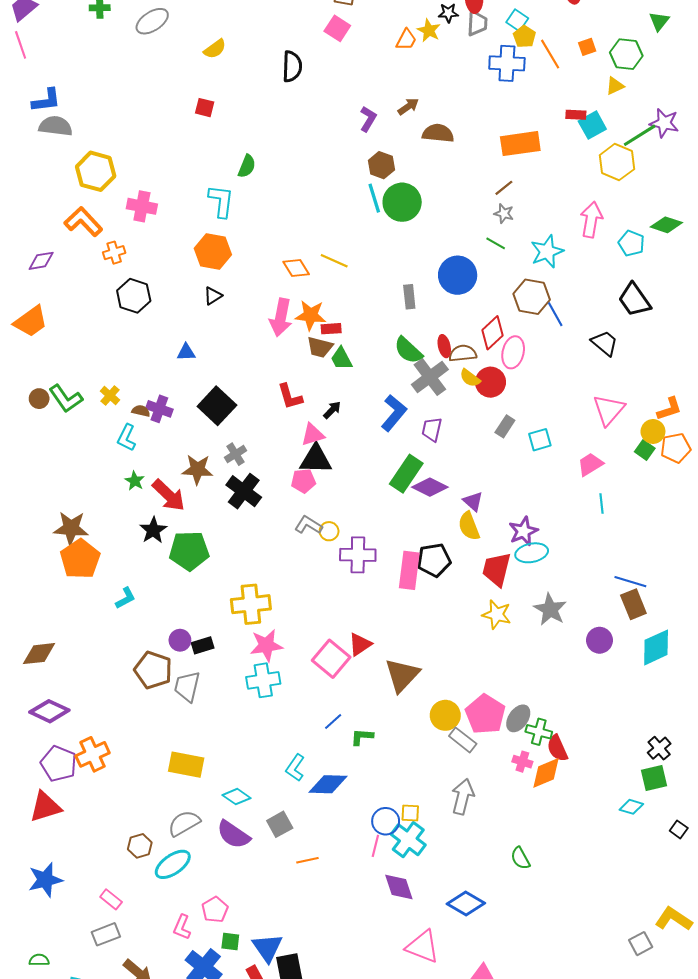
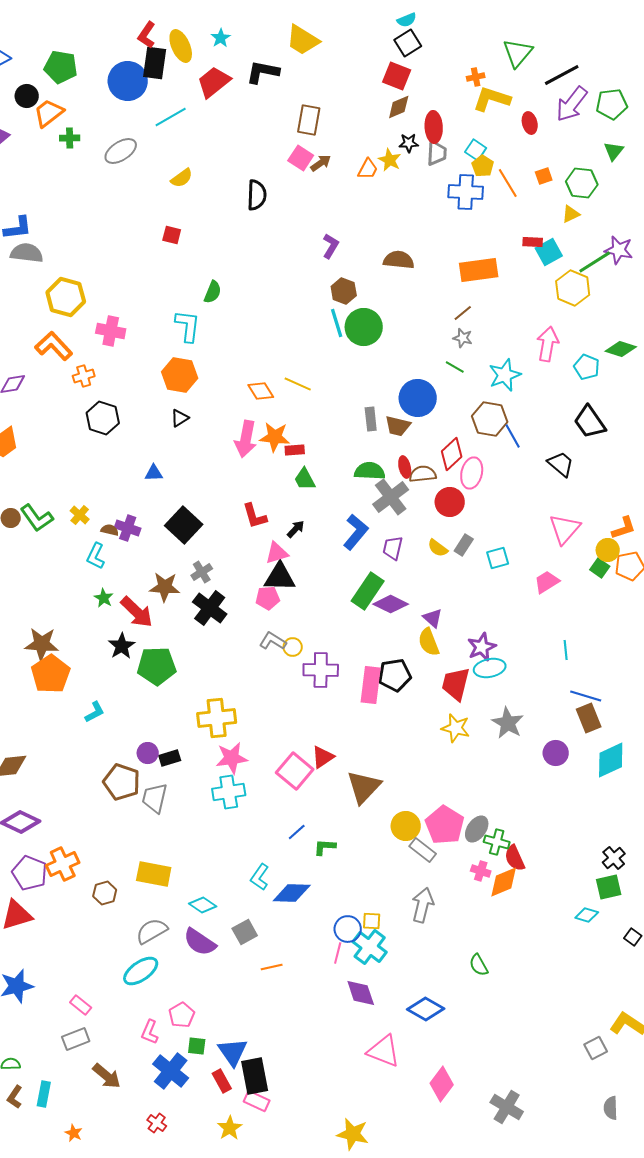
brown arrow: (408, 107) -> (321, 163), moved
brown trapezoid: (320, 347) -> (398, 426), moved
green semicircle: (408, 350) -> (370, 471), turned 140
yellow semicircle: (470, 378) -> (438, 548), moved
cyan line: (602, 503) -> (566, 650), moved
brown hexagon: (140, 846) -> (105, 893), moved

